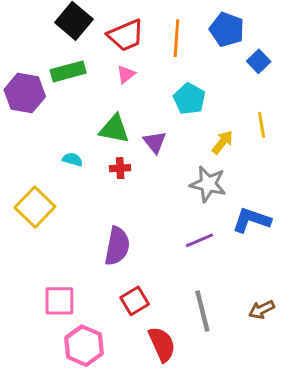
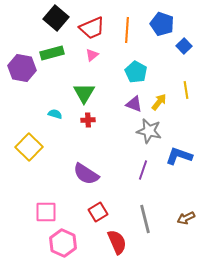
green triangle: (114, 129) -> (84, 93), turned 50
purple triangle: (155, 142) -> (134, 104), moved, turned -30
purple line: (199, 240) -> (143, 170), turned -48
purple semicircle: (117, 246) -> (86, 174), turned 112

